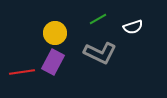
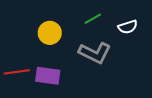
purple rectangle: (53, 62) -> (48, 76), moved, turned 70

